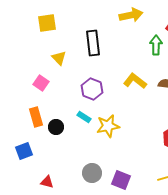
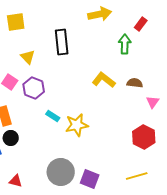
purple hexagon: (92, 89) -> (34, 88), moved
black circle: (56, 127) -> (11, 138), moved
gray circle: (92, 173) -> (61, 172), size x1.4

